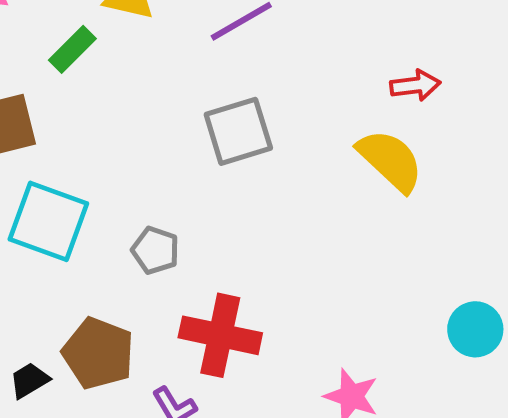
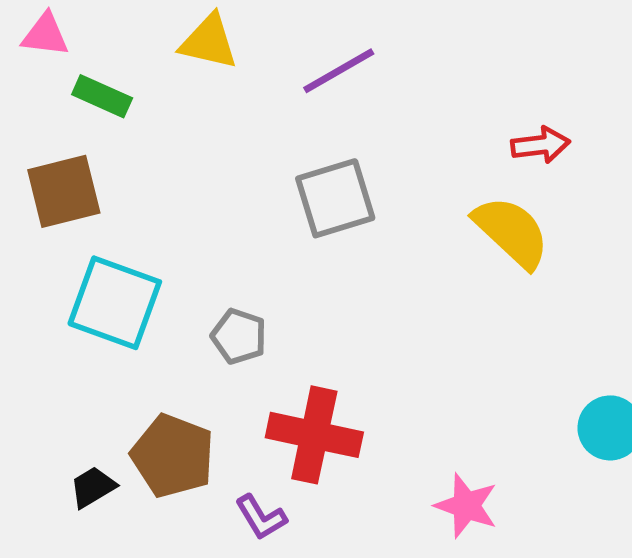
green rectangle: (72, 49) -> (102, 96), moved, turned 69

